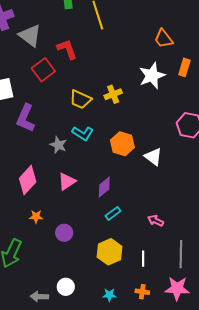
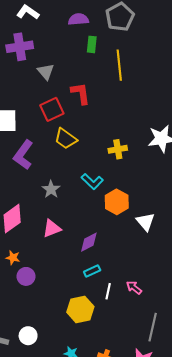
gray triangle: (30, 36) -> (46, 72), size x0.7
yellow trapezoid: (80, 99) -> (66, 139), moved
cyan L-shape: (83, 133) -> (92, 181), moved
purple circle: (64, 233) -> (26, 276), moved
white line: (143, 259) -> (108, 291), moved

